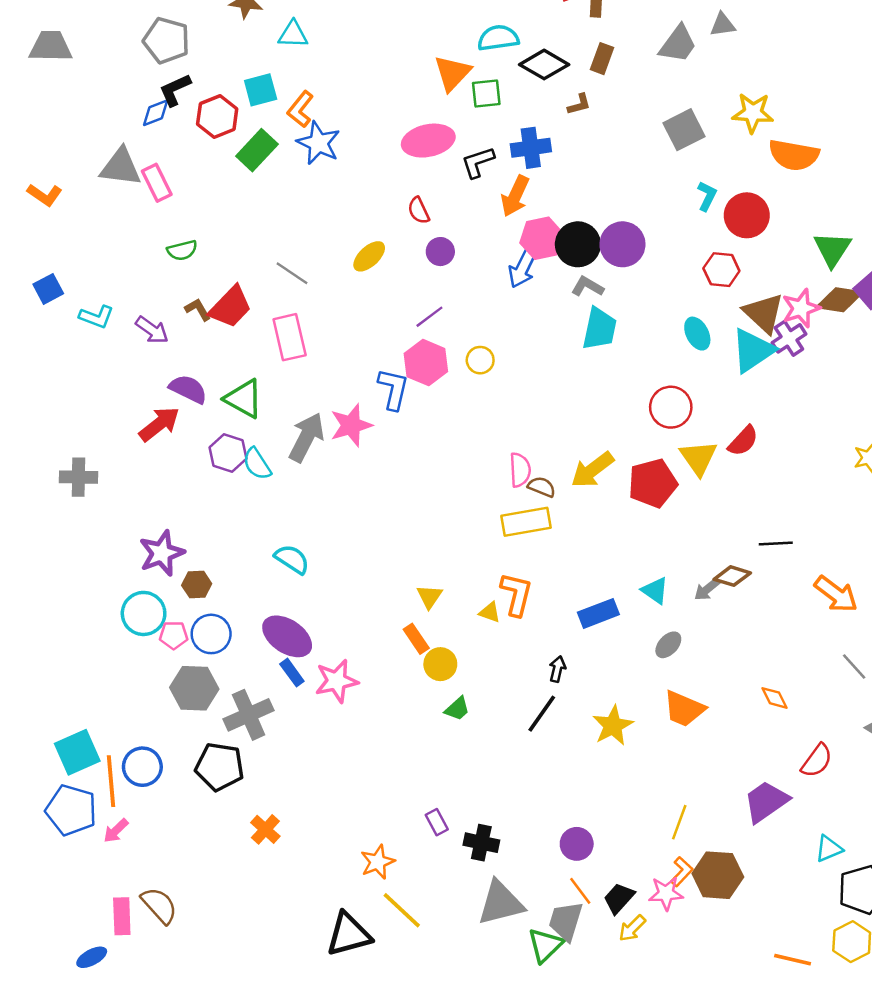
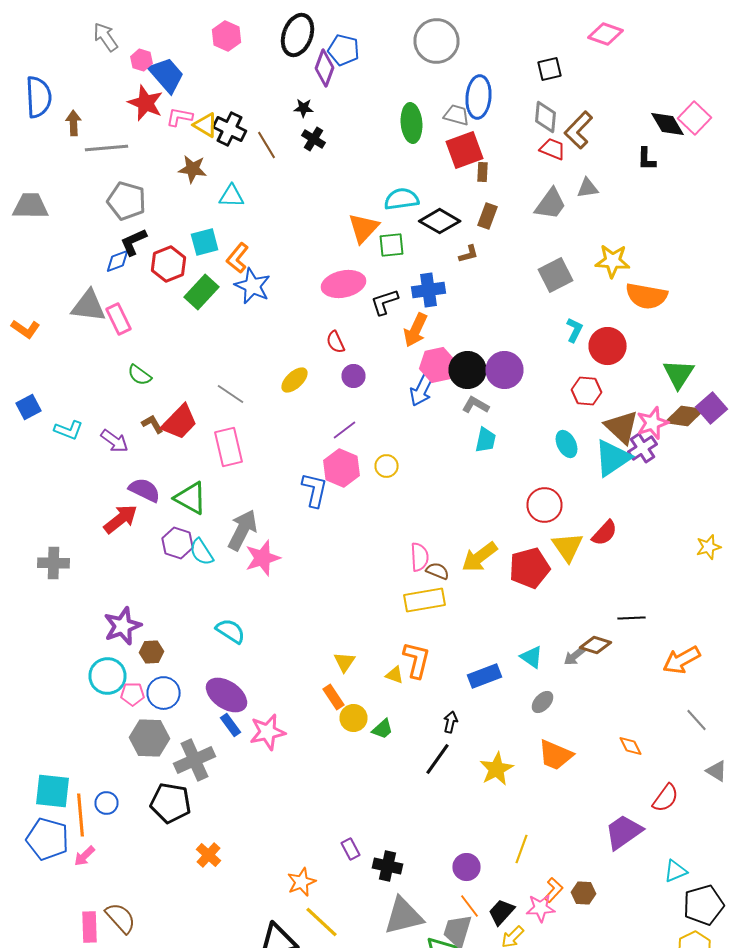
green semicircle: (182, 250) -> (140, 375), turned 50
cyan trapezoid: (600, 329) -> (486, 440), size x0.7
pink star: (351, 425) -> (262, 558), moved
orange arrow: (836, 594) -> (682, 660), turned 114
green trapezoid: (457, 709) -> (382, 729), moved
cyan square: (77, 752) -> (52, 791), turned 30
blue circle: (142, 767) -> (106, 803), size x0.7
yellow line: (679, 822) -> (522, 849), moved
brown hexagon: (718, 875) -> (584, 893), size x0.6

